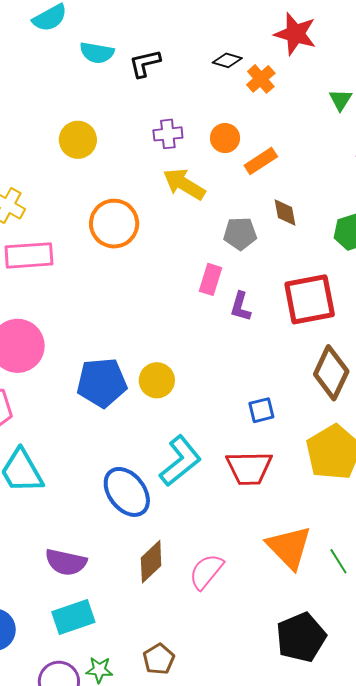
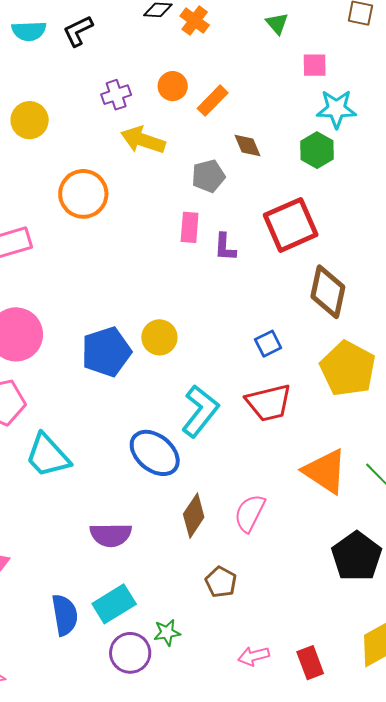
cyan rectangle: (73, 617) -> (114, 604), moved
brown pentagon: (159, 659) -> (221, 582), moved

